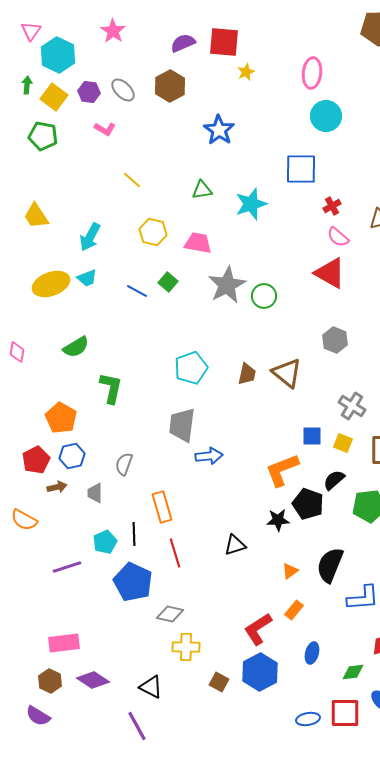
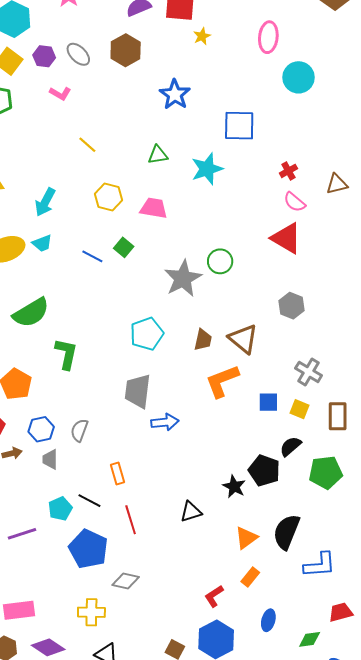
cyan circle: (326, 116) -> (299, 77), moved
blue square: (301, 169) -> (239, 126), moved
gray star: (227, 285) -> (183, 278), moved
green semicircle: (76, 347) -> (31, 313), size x1.4
blue hexagon: (72, 456) -> (41, 429), moved
orange L-shape: (282, 470) -> (222, 381), moved
orange rectangle: (162, 507) -> (118, 473), size x0.7
black star: (278, 520) -> (234, 487), turned 30
black line: (134, 534) -> (89, 501), turned -60
orange triangle: (290, 571) -> (246, 538), size x1.4
red L-shape: (258, 629) -> (214, 596), size x0.7
yellow cross: (186, 647) -> (91, 612), moved

